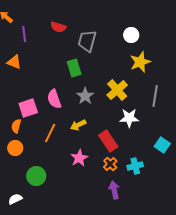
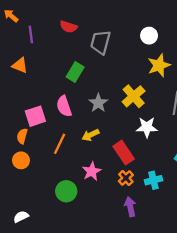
green rectangle: (74, 68) -> (75, 72), moved, turned 48
green circle: (36, 176) -> (66, 191), moved

